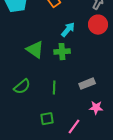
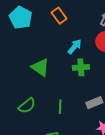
green cross: (62, 52) -> (81, 67), moved

